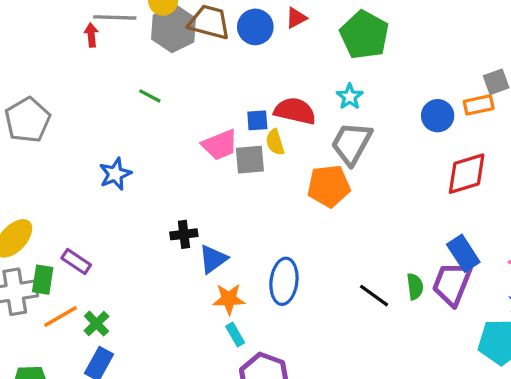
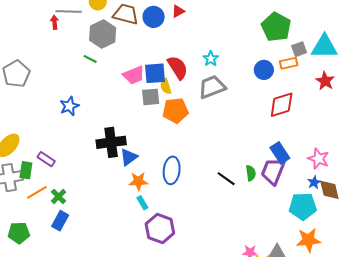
gray hexagon: (174, 28) -> (103, 34), moved
green pentagon: (364, 35) -> (276, 27), moved
red semicircle: (295, 111) -> (178, 67), turned 45
blue square: (257, 120) -> (155, 73), size x1.6
gray trapezoid: (351, 143) -> (212, 87), turned 40
pink trapezoid: (220, 145) -> (134, 75), moved
orange pentagon: (329, 186) -> (175, 110), moved
black cross: (184, 234) -> (111, 142), size x1.8

